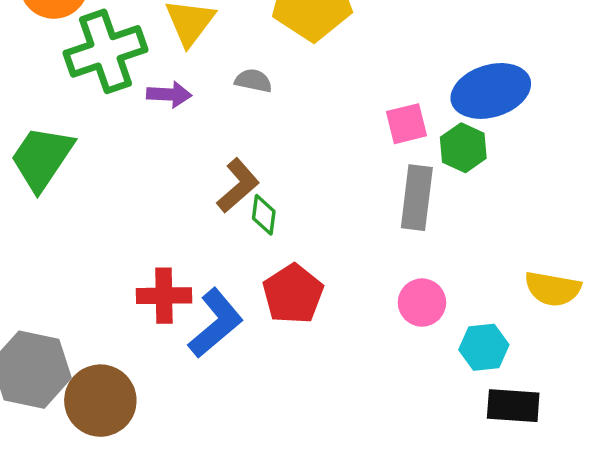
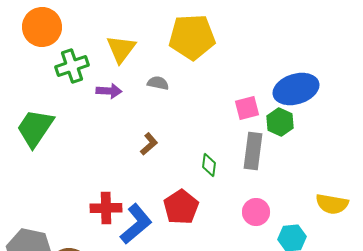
green cross: (106, 51) -> (72, 66), size x0.7
brown L-shape: (238, 186) -> (149, 144), size x0.7
green diamond: (264, 215) -> (209, 165), moved

